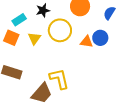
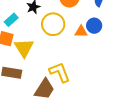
yellow triangle: (34, 38) -> (24, 48), moved, size x1.5

